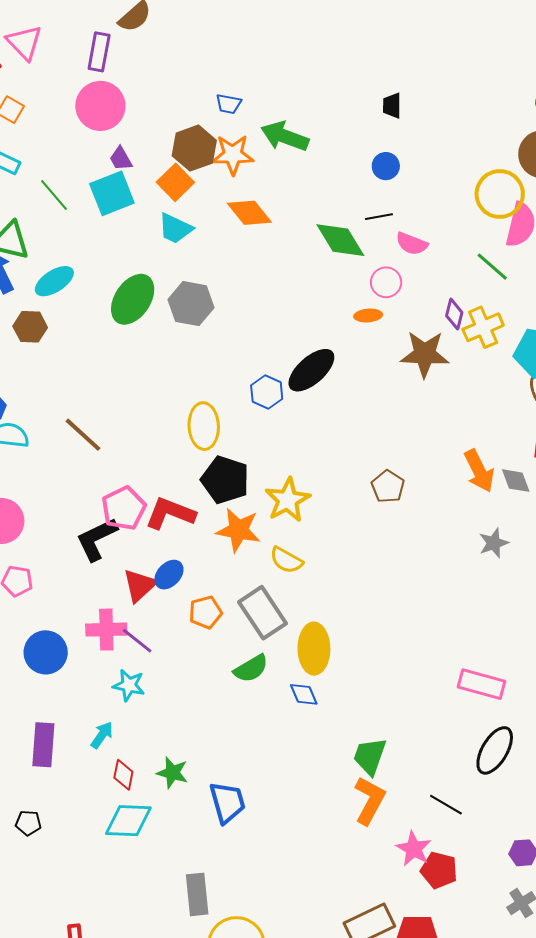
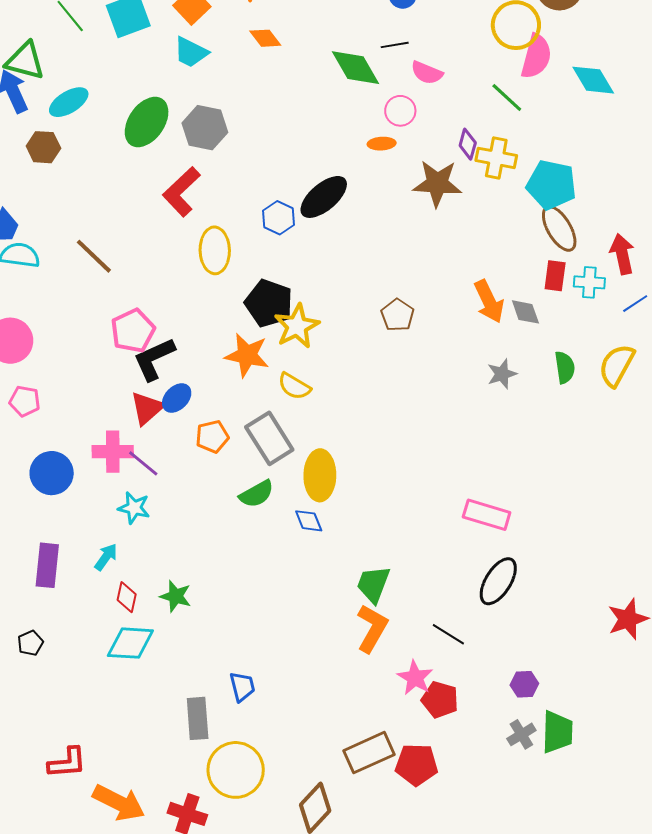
orange diamond: (249, 213) -> (265, 38), size x0.7
yellow cross: (483, 327) -> (496, 158), turned 33
black pentagon: (225, 480) -> (269, 303), moved
red L-shape: (170, 513) -> (181, 192), moved, turned -66
black L-shape: (97, 539) -> (154, 359), moved
blue trapezoid: (227, 802) -> (242, 687), moved, size x0.7
black pentagon: (28, 823) -> (30, 643), turned -30

